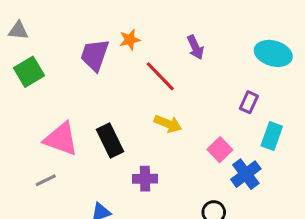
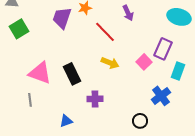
purple rectangle: (249, 102) -> (163, 49), size x1.5
pink square: (220, 150) -> (144, 62), moved
gray line: (46, 180) -> (30, 100), turned -72

